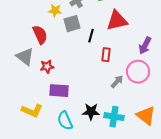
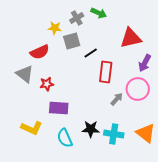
red triangle: (117, 21) -> (131, 38), moved
red semicircle: (40, 35) -> (40, 52), turned 90
black line: (91, 36) -> (91, 53), turned 40
red rectangle: (106, 55) -> (106, 72), size x1.5

